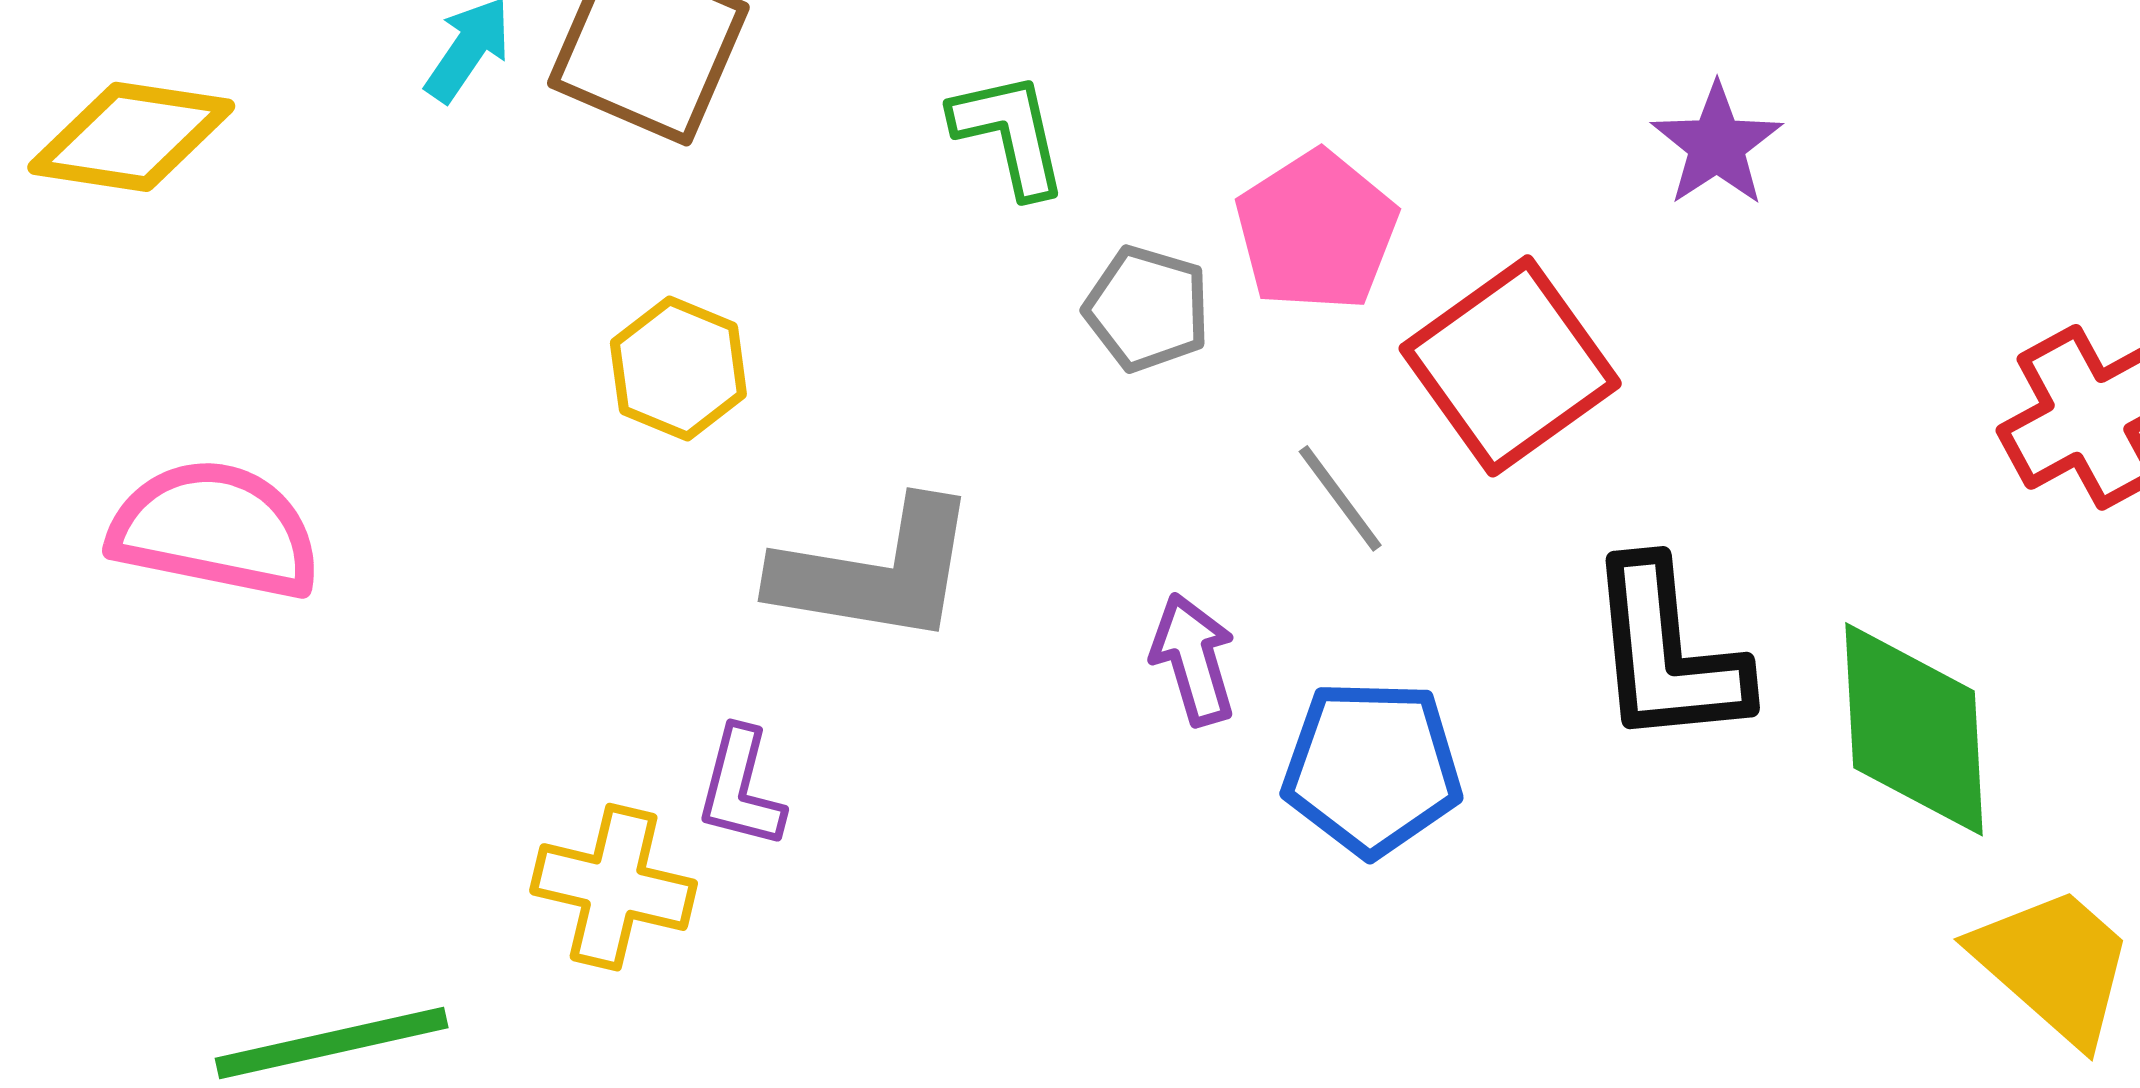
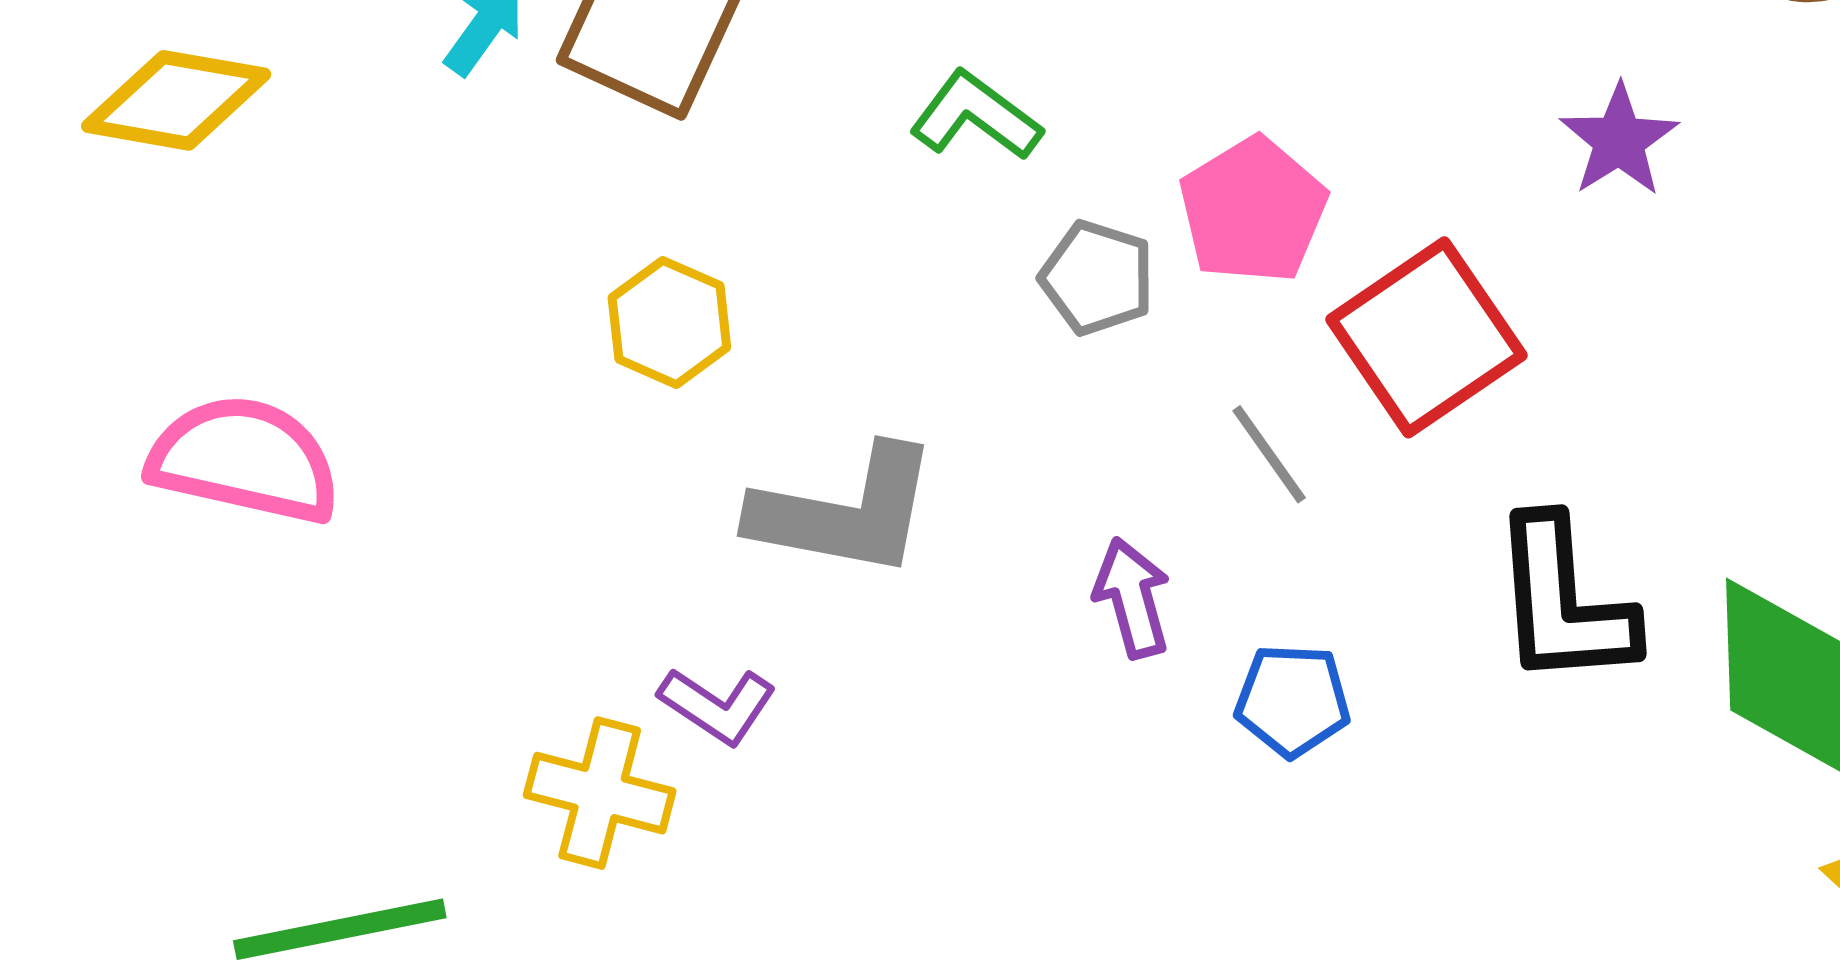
green L-shape: (1010, 134) -> (976, 116), turned -42
blue pentagon: (1372, 768) -> (1292, 700), size x0.7
purple L-shape: (741, 788) -> (717, 705), turned -72

